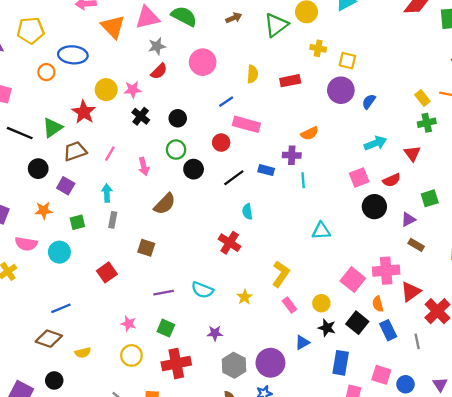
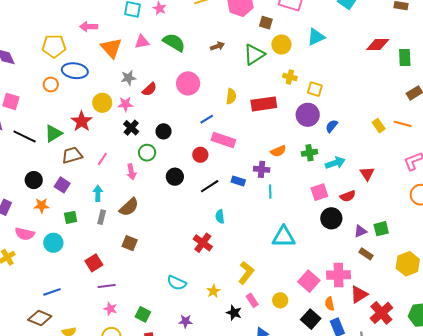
pink triangle: (147, 18) -> (142, 42), size x0.7
yellow pentagon: (31, 30) -> (54, 46), moved
gray star: (157, 46) -> (128, 78), moved
red rectangle: (290, 81) -> (264, 104), size x1.4
green cross: (427, 123) -> (309, 153), moved
green circle: (176, 150) -> (147, 153), moved
black circle: (38, 169) -> (34, 180), moved
green square: (430, 198) -> (381, 229), moved
brown semicircle: (165, 204) -> (129, 207), moved
cyan triangle: (321, 231) -> (284, 237), size x1.4
purple line: (164, 293) -> (107, 286), moved
black star: (327, 328) -> (234, 313), moved

